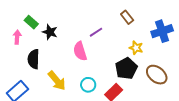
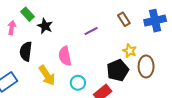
blue cross: (162, 31) -> (155, 21), moved
pink semicircle: (80, 51) -> (65, 56), moved
brown ellipse: (157, 75) -> (146, 66), moved, turned 45

